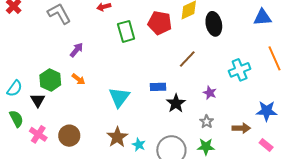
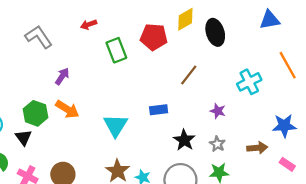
orange arrow: (78, 79) -> (67, 109), size x1.5
black star: (176, 103) -> (184, 140), moved

